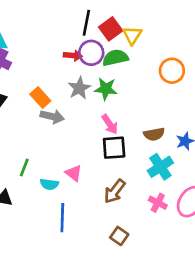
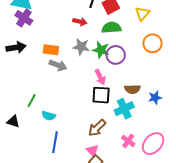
yellow triangle: (132, 35) -> (142, 14), moved
purple circle: (91, 53) -> (116, 55), moved
gray star: (79, 88) -> (81, 47), turned 30
orange rectangle: (40, 98) -> (51, 50), turned -49
cyan cross: (160, 167) -> (124, 109), moved
pink triangle: (74, 173) -> (92, 151), moved

